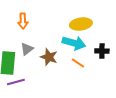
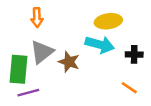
gray triangle: (27, 49) -> (42, 52), size x1.5
orange line: (78, 63) -> (129, 88), moved

